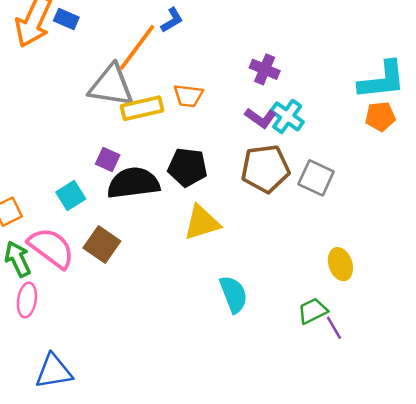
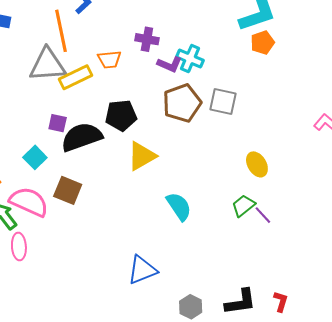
orange line: (137, 47) -> (61, 31), turned -36
purple cross: (265, 69) -> (147, 39), moved
blue triangle: (54, 371) -> (142, 270), moved

